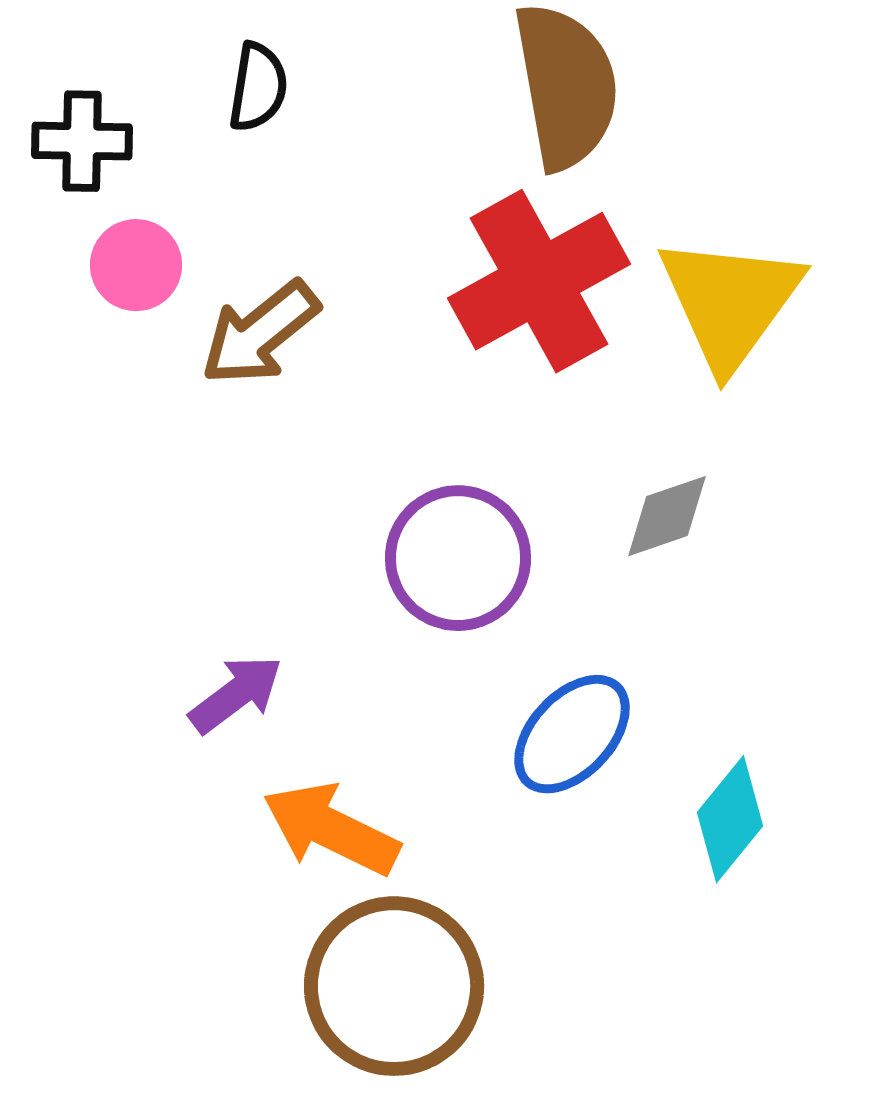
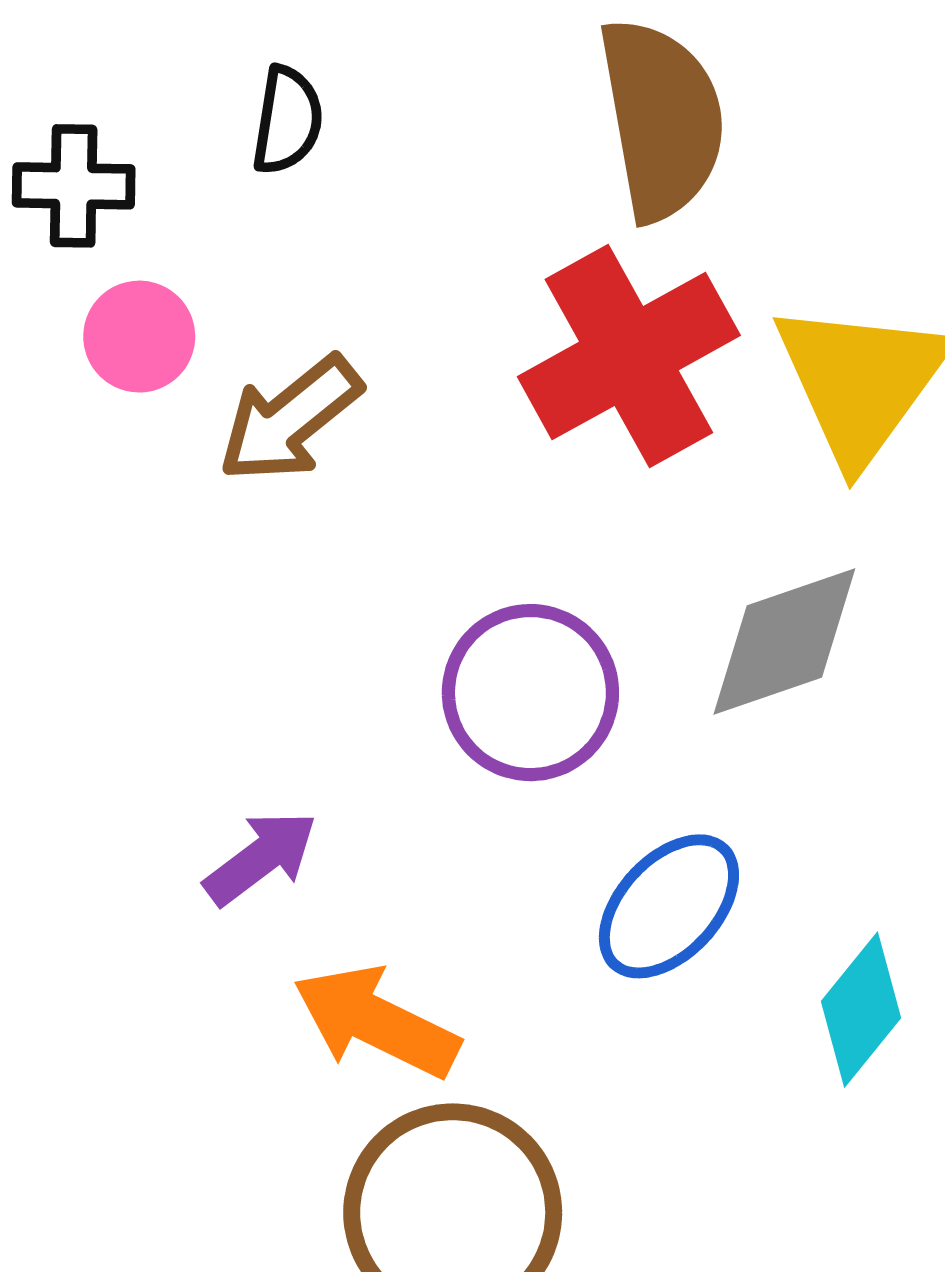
gray diamond: (667, 516) -> (784, 642), size x1.5

